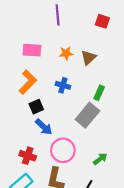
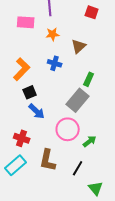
pink rectangle: (32, 50) -> (26, 22), moved
orange star: (66, 53) -> (53, 34), moved
blue cross: (63, 85) -> (55, 63), moved
pink circle: (63, 150) -> (68, 129), moved

